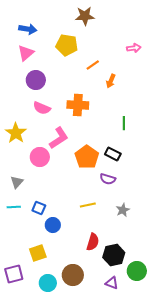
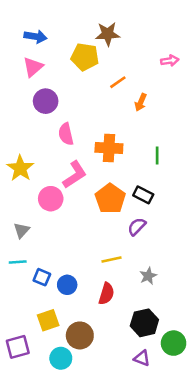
brown star: (85, 16) -> (108, 34), moved
orange cross: (78, 105) -> (109, 148), moved
pink semicircle: (42, 108) -> (66, 134), moved, turned 54
purple semicircle: (108, 179) -> (137, 227), turned 119
blue square: (39, 208) -> (42, 277), moved
gray star: (123, 210) -> (148, 276), moved
red semicircle: (93, 242) -> (106, 294), moved
brown circle: (73, 275) -> (80, 335), moved

